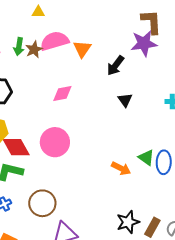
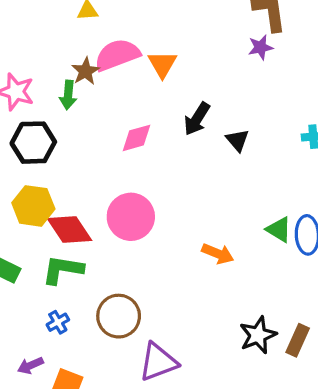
purple star: (144, 43) -> (260, 47), size x0.6
green arrow: (19, 47) -> (68, 95), moved
black arrow: (115, 66) -> (197, 119), moved
orange arrow: (121, 168) -> (218, 254), moved

